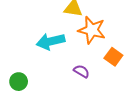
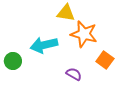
green circle: (19, 82) -> (13, 61), moved

